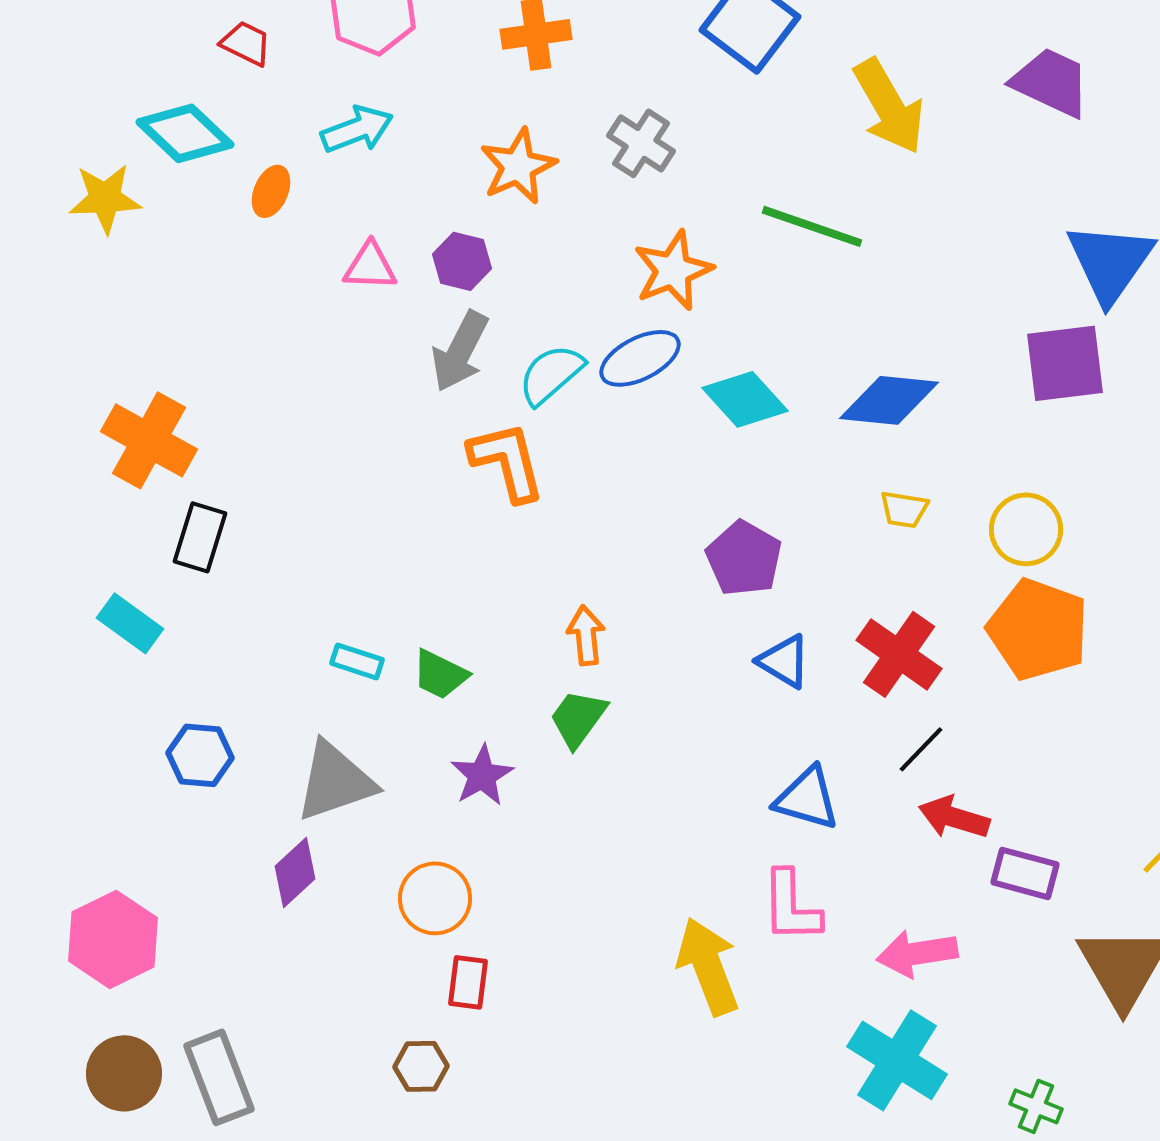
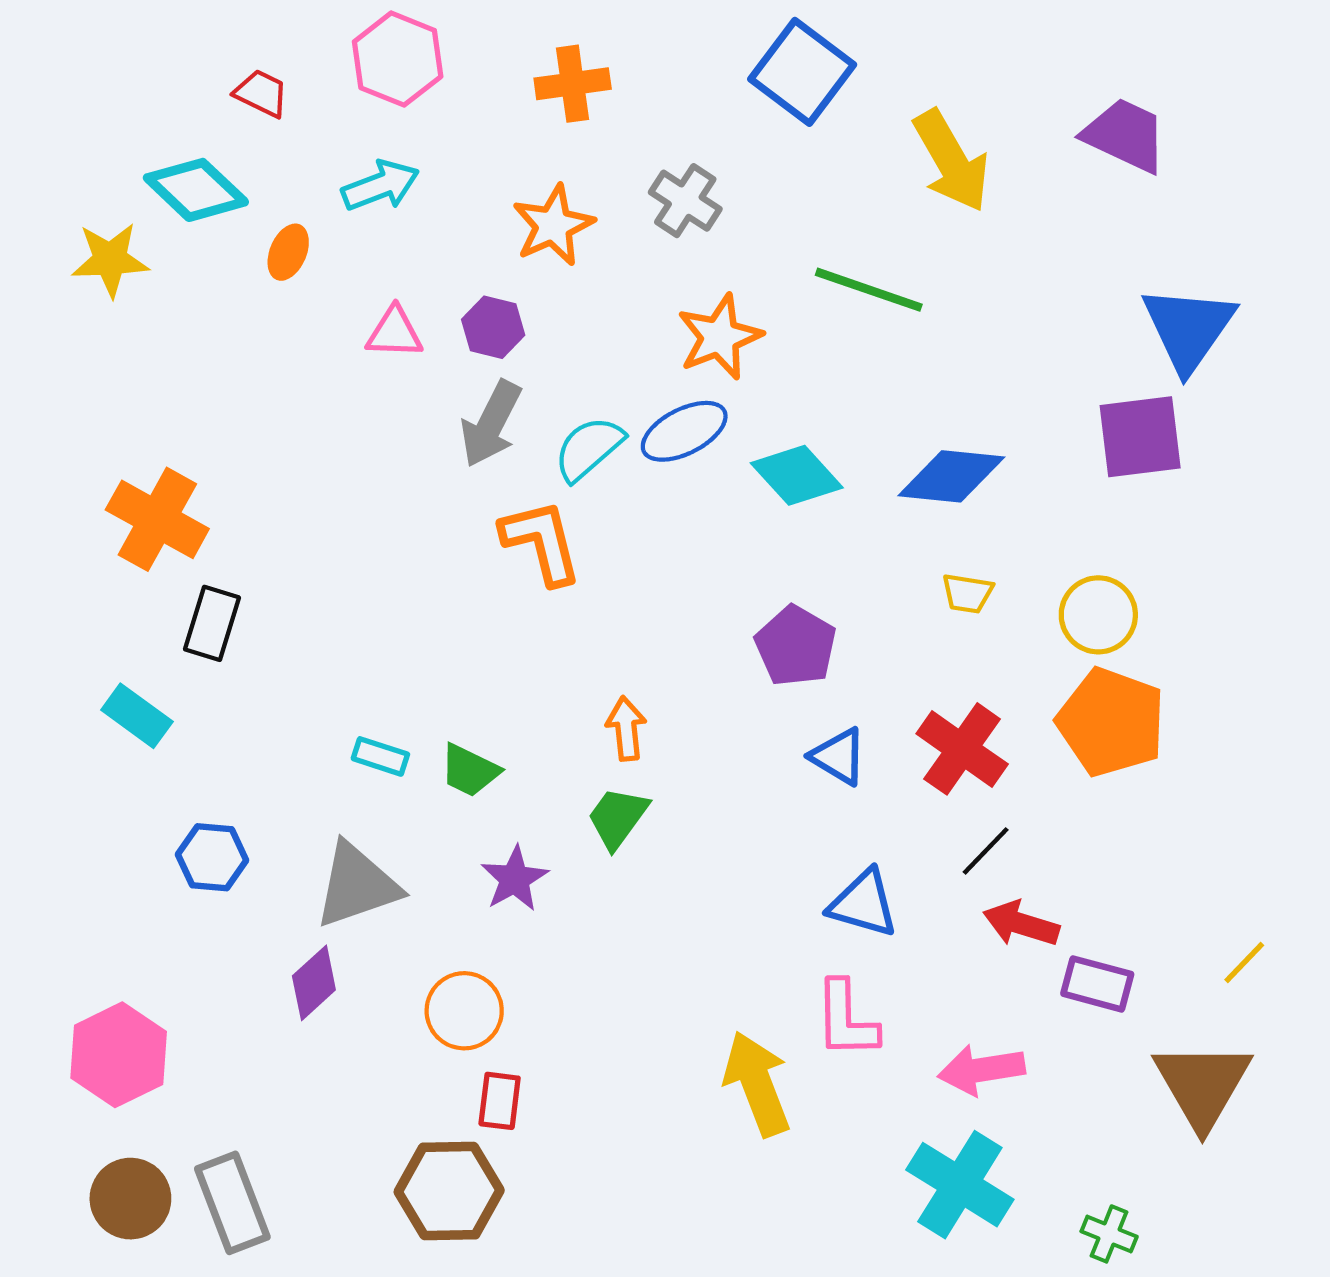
brown hexagon: (421, 1066) -> (449, 1191), size x1.8

